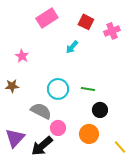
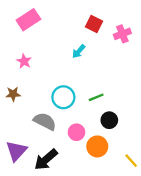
pink rectangle: (47, 18) -> (28, 20), moved
green line: (88, 89) -> (96, 97), turned -32
pink circle: (58, 128) -> (76, 132), moved

